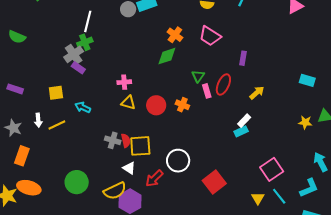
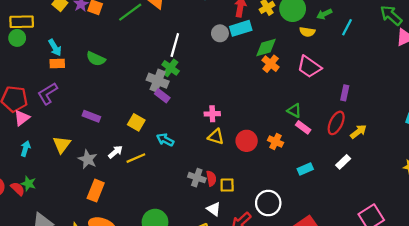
green cross: (85, 42) -> (171, 68), turned -35
gray cross: (74, 54) -> (158, 81), turned -36
green diamond: (167, 56) -> (266, 47), moved
green triangle: (198, 76) -> (294, 111), turned -40
red ellipse: (223, 84) -> (336, 123), moved
pink rectangle: (207, 91) -> (303, 127), turned -40
yellow square: (56, 93) -> (136, 122), turned 35
white arrow: (38, 120) -> (115, 152), turned -128
cyan rectangle: (241, 131) -> (305, 169), moved
yellow square: (140, 146) -> (227, 185), size x0.6

